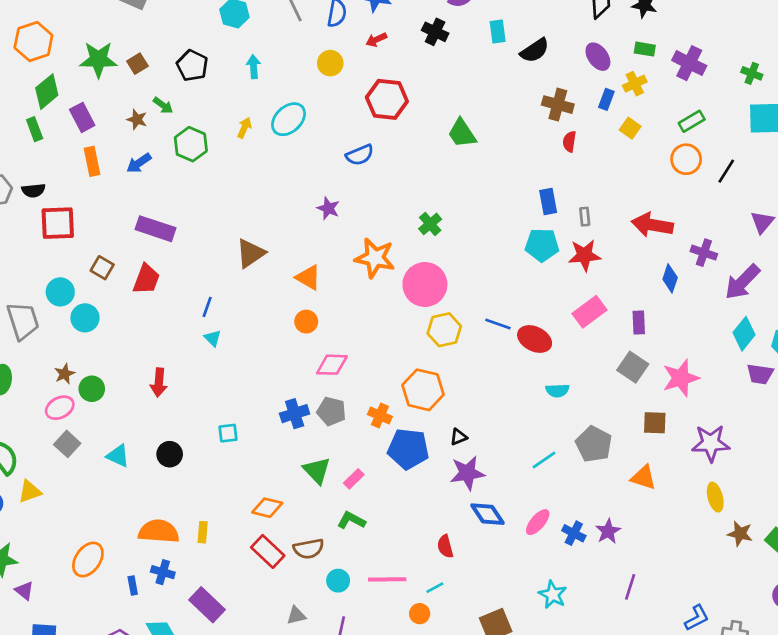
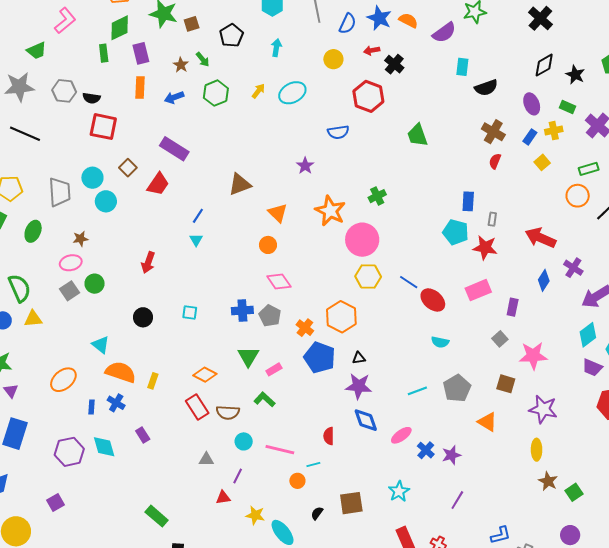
black cross: (435, 32) -> (394, 64), moved
pink diamond: (332, 365) -> (279, 281), turned 40
gray square: (633, 367) -> (500, 339), size x0.7
green circle: (92, 389) -> (95, 284), moved
cyan triangle: (118, 456) -> (101, 345), moved
purple rectangle: (207, 605) -> (143, 435), size x0.6

